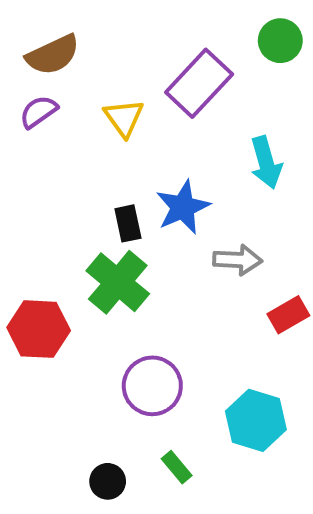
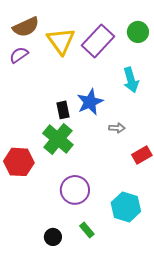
green circle: (280, 41) -> (138, 32), moved
yellow triangle: (124, 118) -> (61, 41), moved, size x1.4
gray arrow: (238, 260) -> (117, 128), size x0.7

